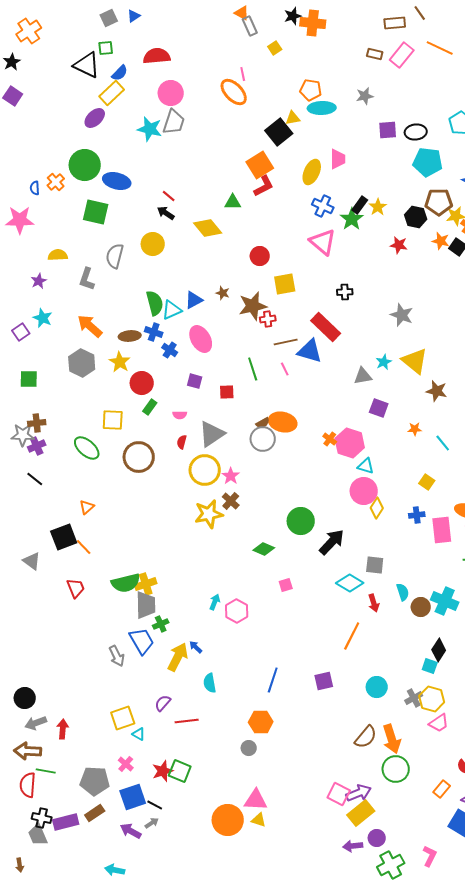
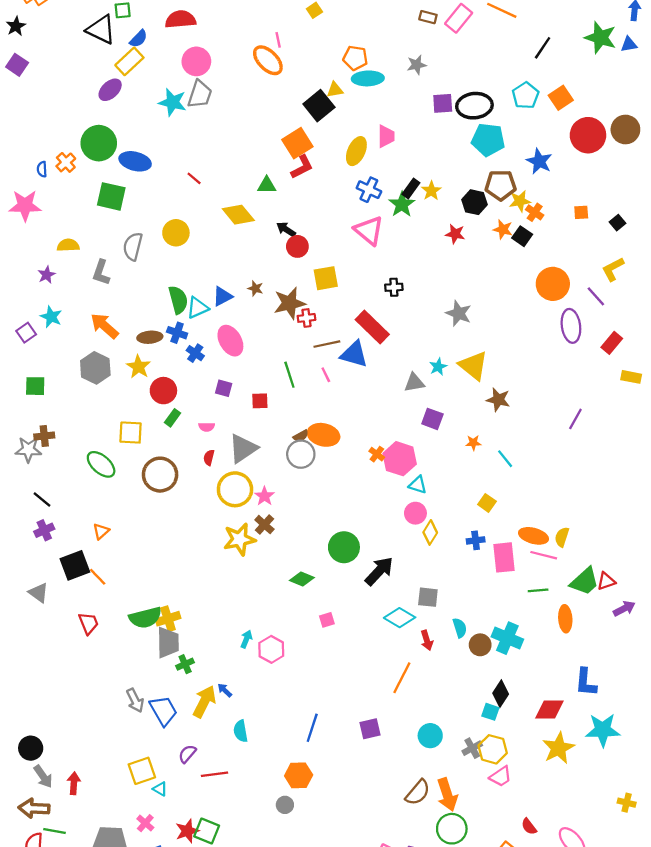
black ellipse: (416, 132) -> (474, 106), size x1.4
black arrow: (166, 213) -> (286, 229), moved
purple cross: (37, 446) -> (44, 530), moved
pink circle: (364, 491) -> (415, 513), size x0.7
blue trapezoid: (142, 641) -> (163, 711), moved
gray arrow: (36, 723) -> (43, 777), turned -105

